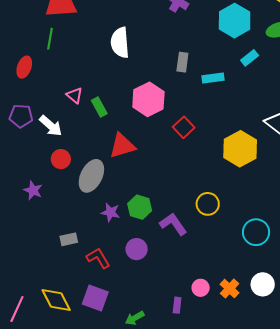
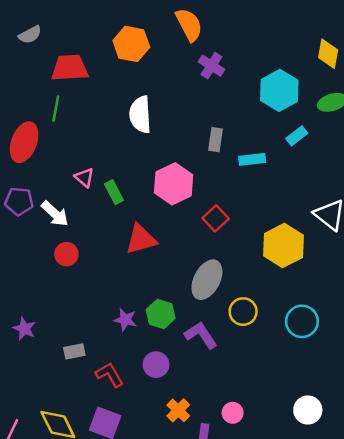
red ellipse: (24, 67) -> (24, 142), size x1.5
gray ellipse: (91, 176) -> (207, 280), moved
purple star: (33, 190) -> (24, 329), moved
cyan circle: (256, 232) -> (302, 321), moved
orange cross: (230, 289) -> (178, 410), moved

